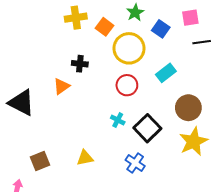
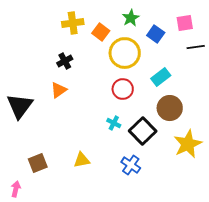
black cross: (80, 64) -> (65, 61), moved, turned -35
black triangle: (21, 103) -> (20, 106), turned 40
brown circle: (188, 108) -> (170, 108), moved

